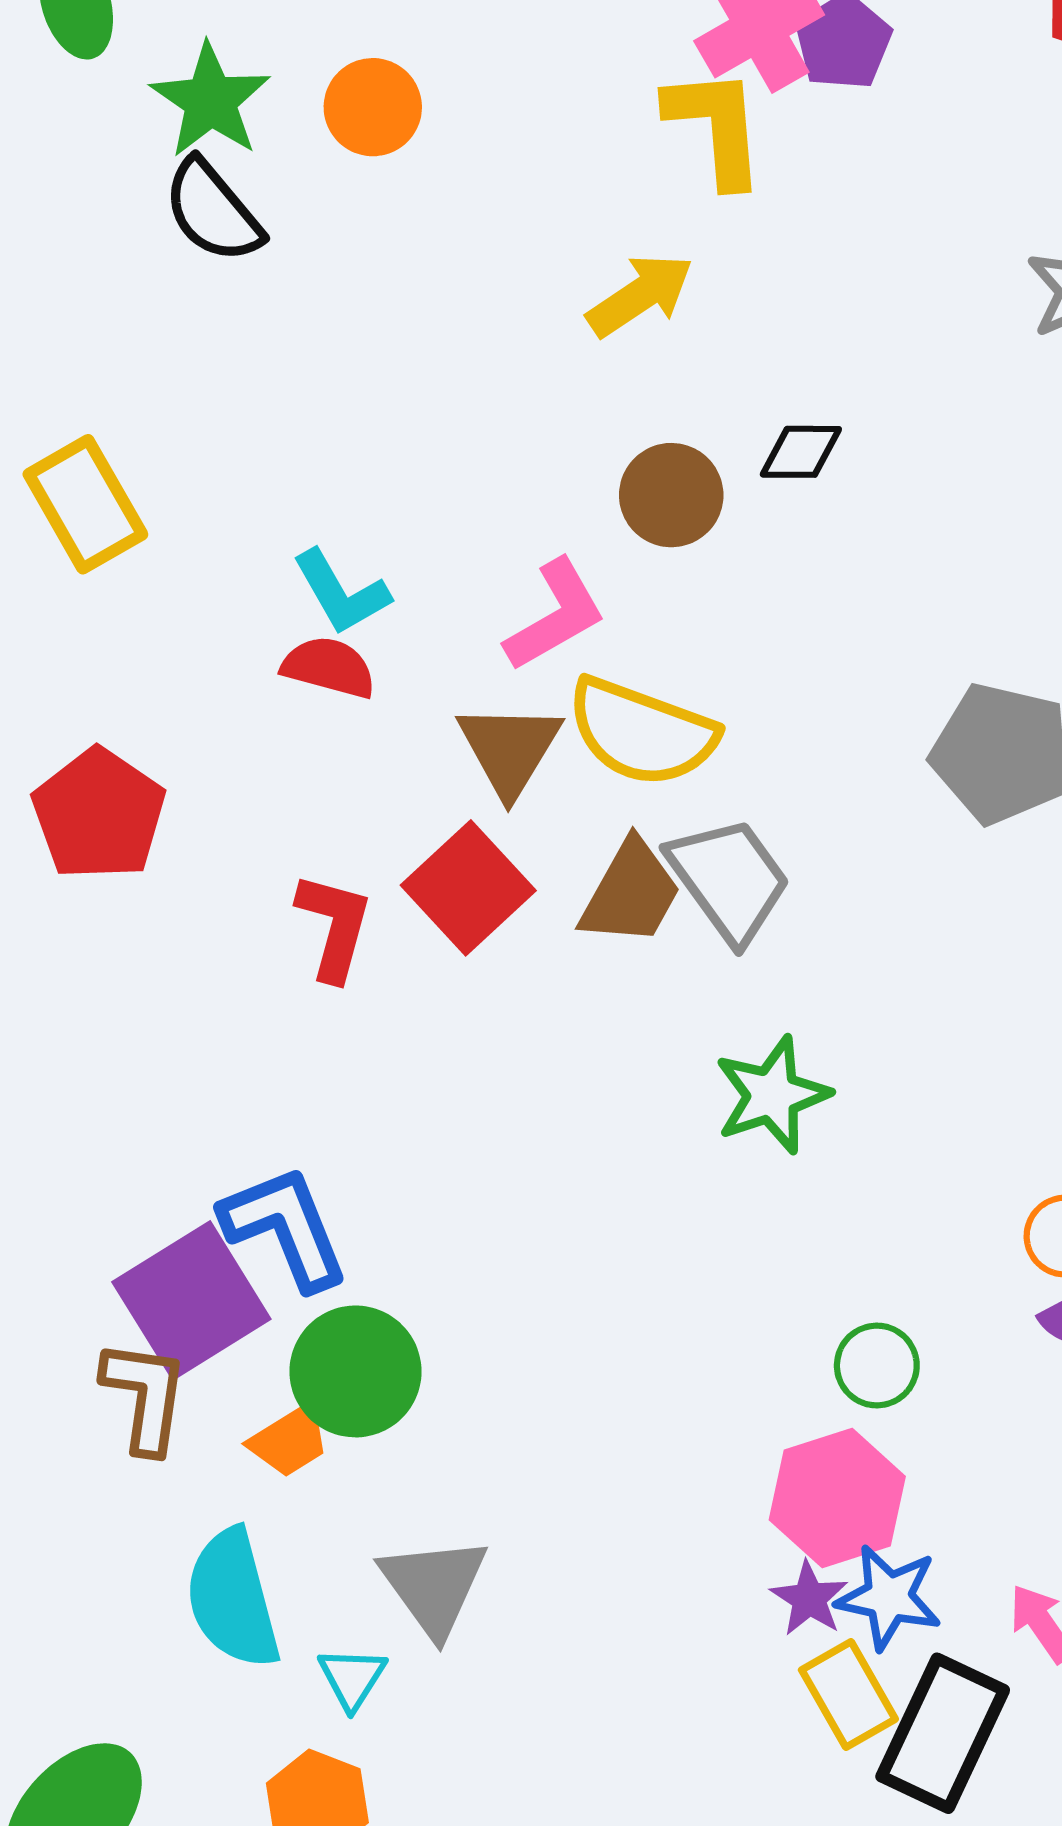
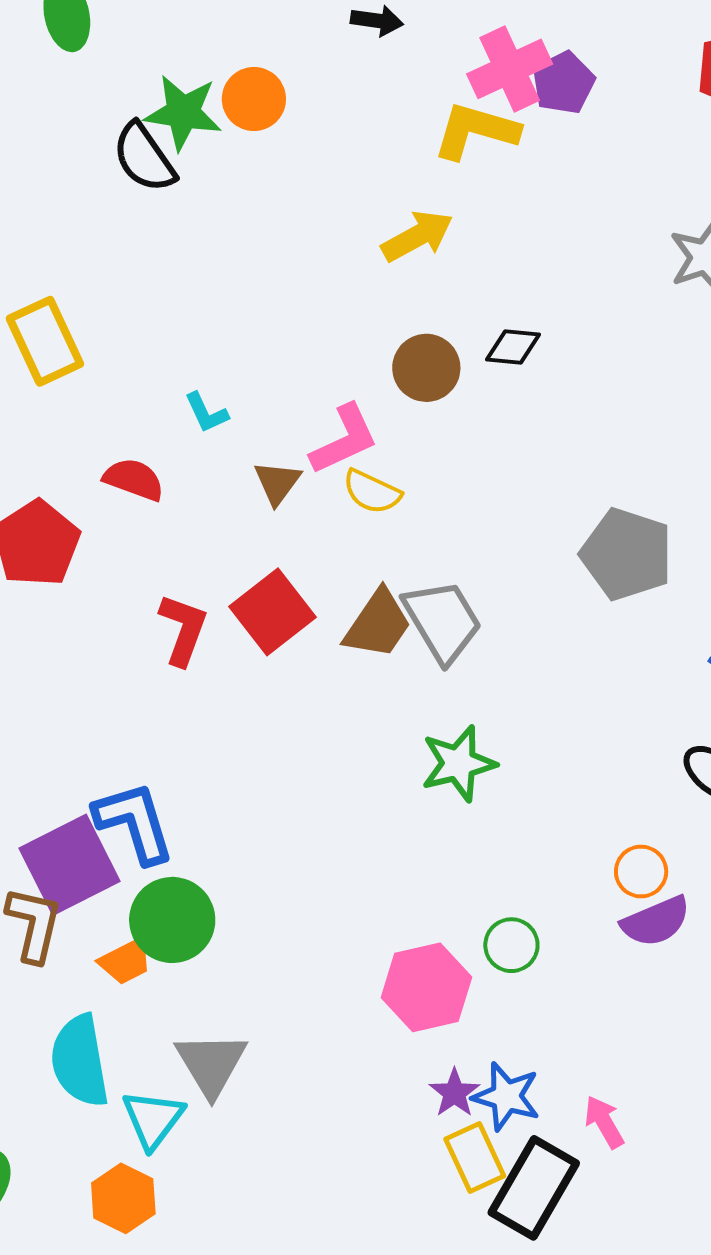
green star: (210, 101) -> (183, 113), moved, turned -30
yellow L-shape: (716, 127) -> (476, 131), turned -74
cyan L-shape: (341, 592) -> (206, 413), size x0.7
red semicircle: (329, 667) -> (134, 479), moved
yellow semicircle: (642, 732) -> (372, 492), moved, size x0.6
brown triangle: (510, 749) -> (277, 483), moved, size x0.7
pink hexagon: (837, 1498) -> (426, 987), moved
cyan triangle: (352, 1678) -> (153, 1119), size x1.4

